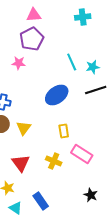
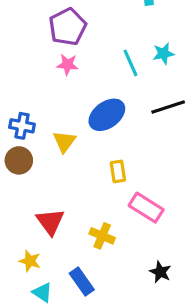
pink star: (19, 63) -> (68, 65), moved
cyan star: (93, 67) -> (163, 54), moved
yellow triangle: (24, 128) -> (64, 142), moved
yellow cross: (54, 161) -> (102, 236), moved

